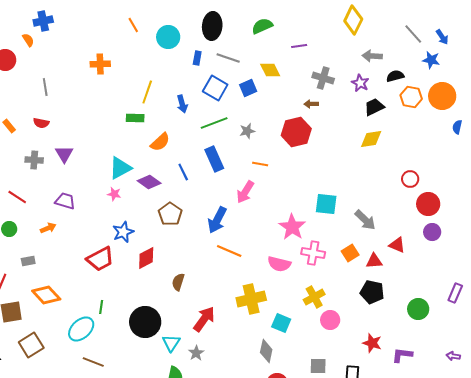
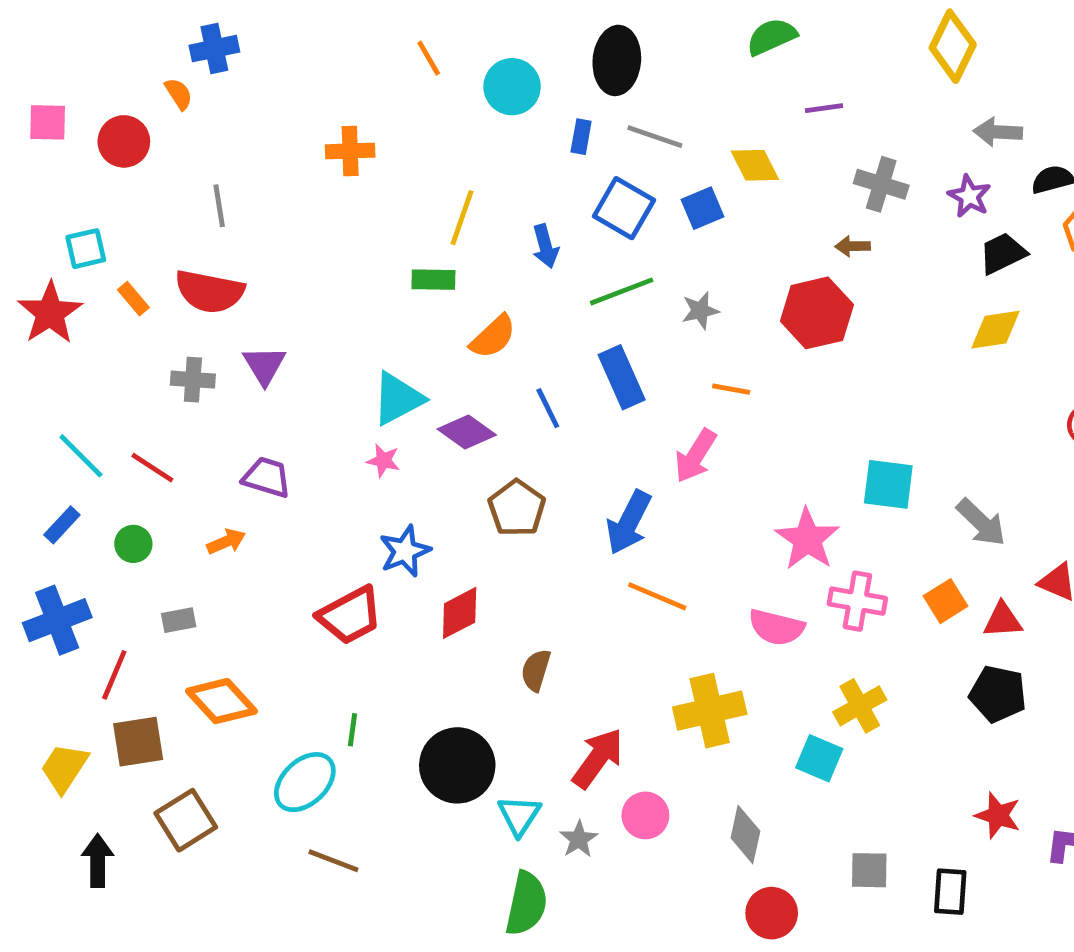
green semicircle: (262, 26) -> (772, 37), moved
red semicircle: (41, 123) -> (210, 291), size x1.8
pink circle: (330, 320) -> (645, 815), moved
cyan square: (281, 323) -> (819, 758), moved

